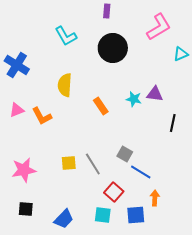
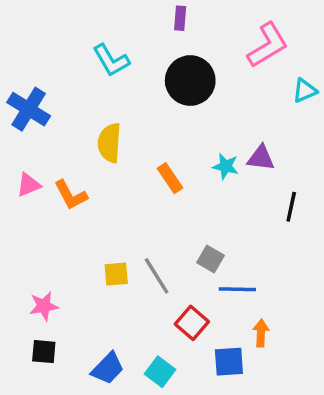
pink star: (24, 170) -> (44, 306), moved, size x0.7
blue line: (141, 172) -> (237, 289), turned -30
cyan square: (103, 215) -> (160, 372), moved, turned 30

